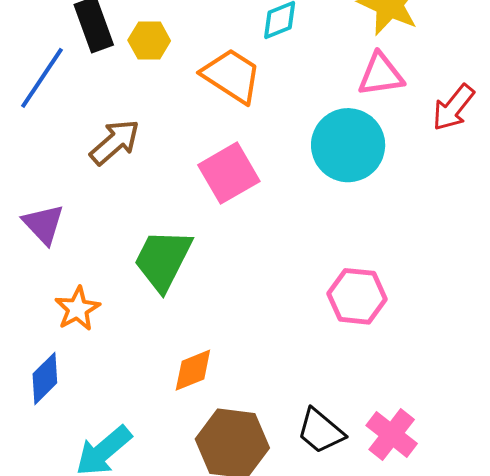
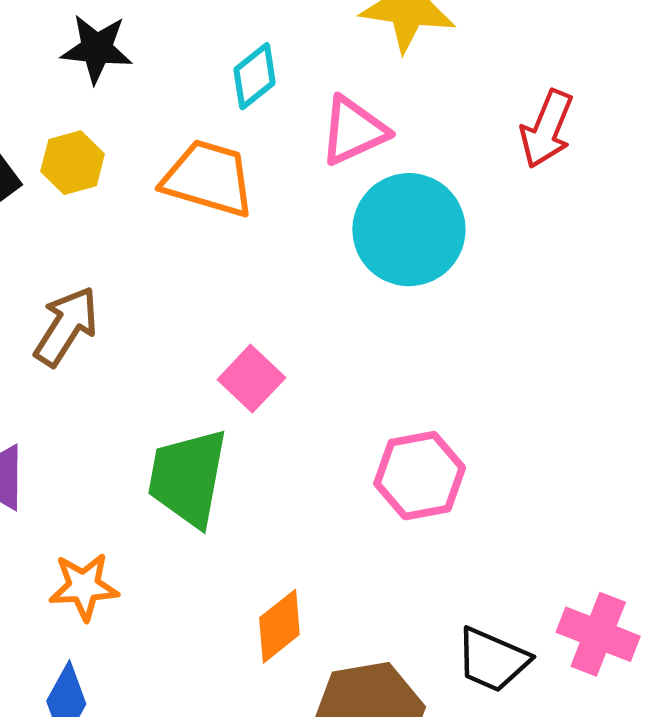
pink triangle: (381, 75) -> (354, 131), moved
pink square: (229, 173) -> (251, 379), moved, size x0.7
pink hexagon: (357, 296) -> (420, 476), moved
orange star: (77, 309) -> (84, 587), turned -30

